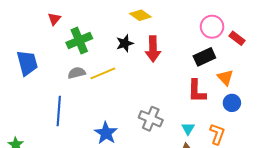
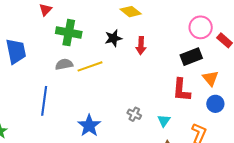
green cross: (79, 41) -> (69, 33), turned 30
red arrow: (153, 49) -> (141, 46), size x0.7
gray cross: (151, 119) -> (134, 114), size x0.6
cyan triangle: (188, 128) -> (164, 121), moved

